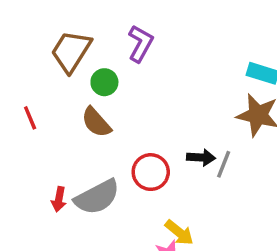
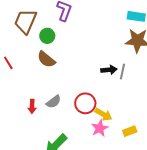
red circle: (151, 172) -> (85, 103), moved
gray semicircle: (97, 197) -> (54, 102), size x0.6

